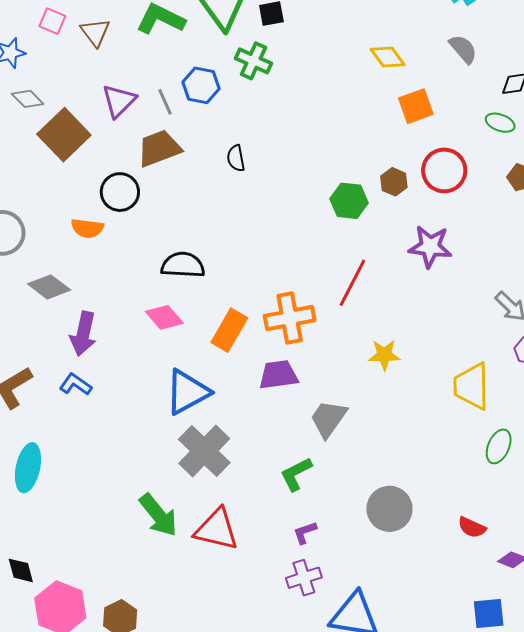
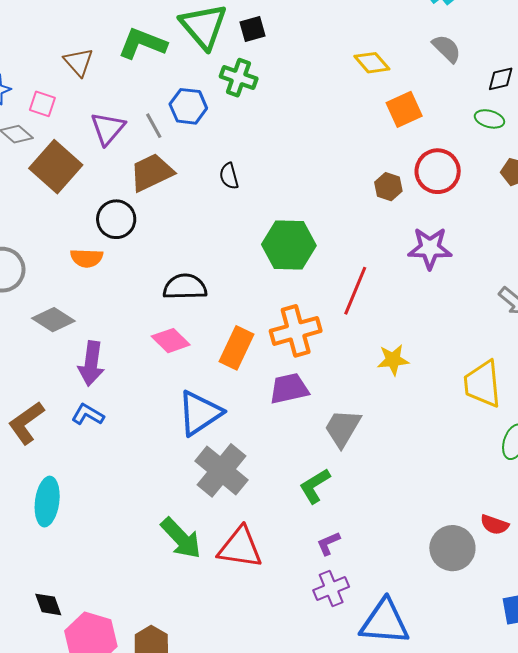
pink square: (52, 21) -> (42, 104), moved
green hexagon: (349, 201) -> (289, 245), moved, size x1.4
gray circle: (390, 509) -> (452, 548), moved

